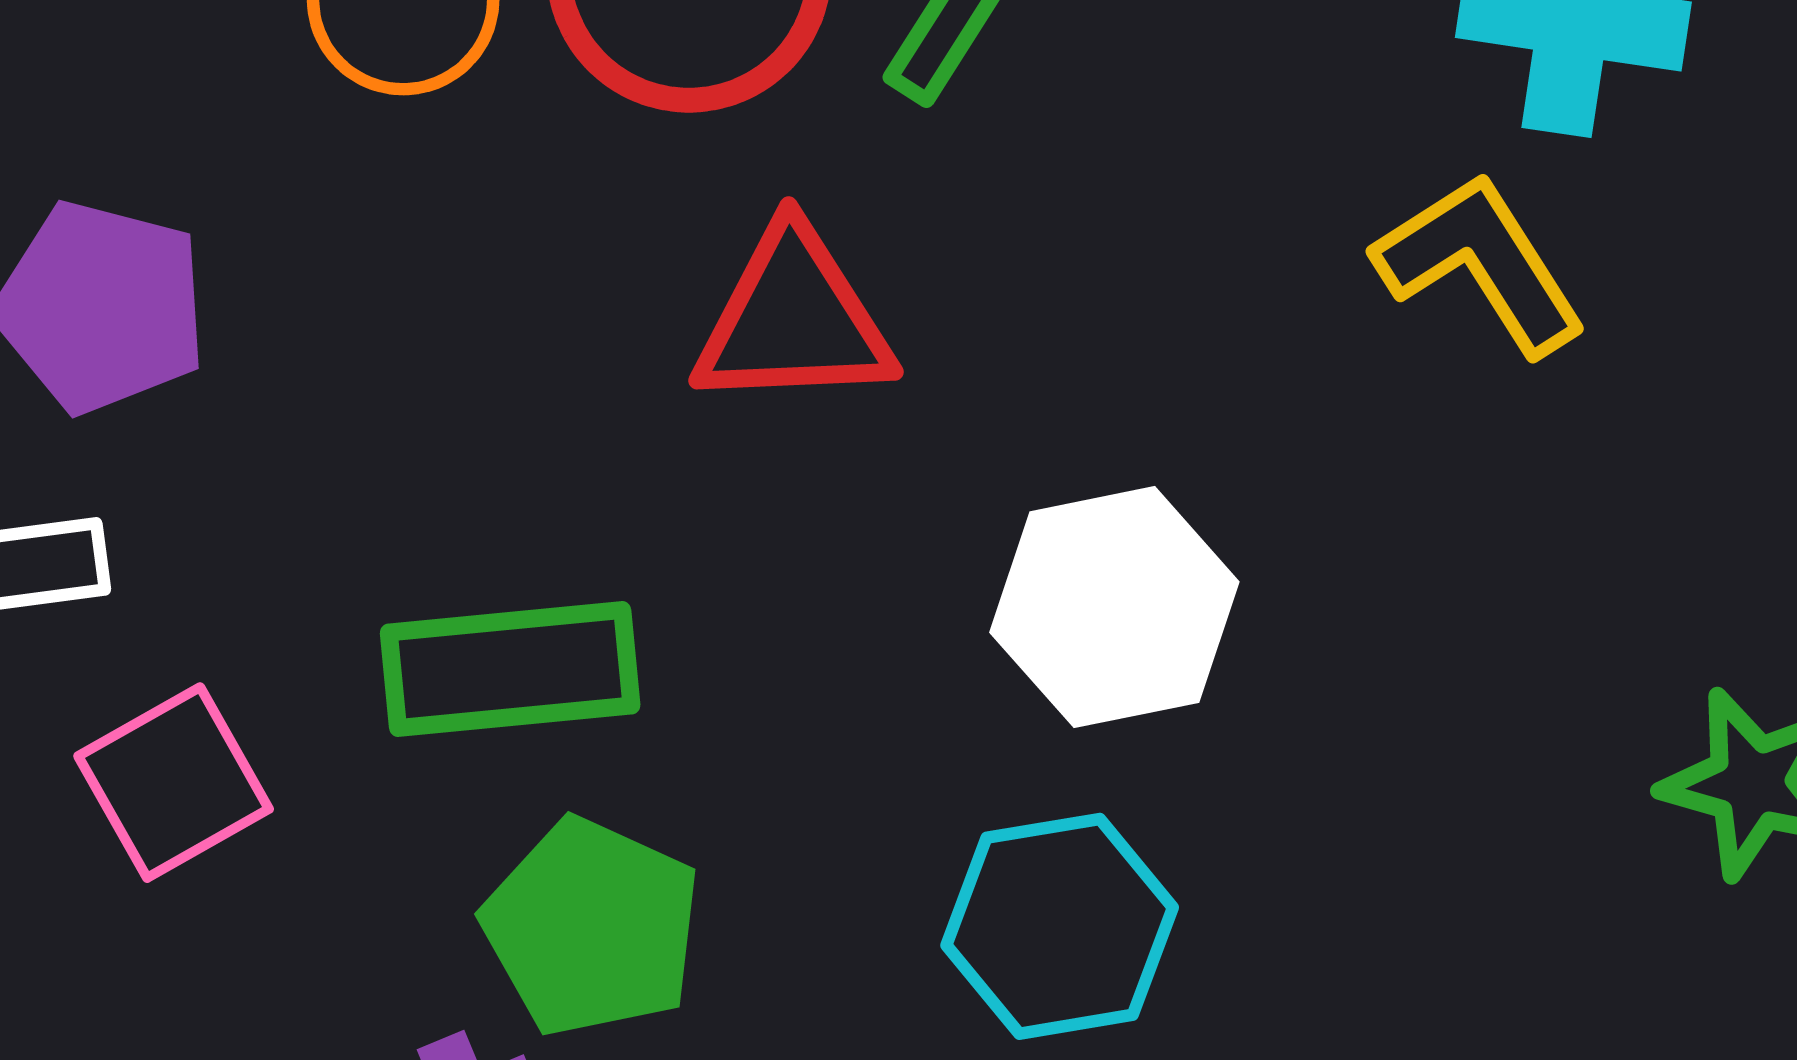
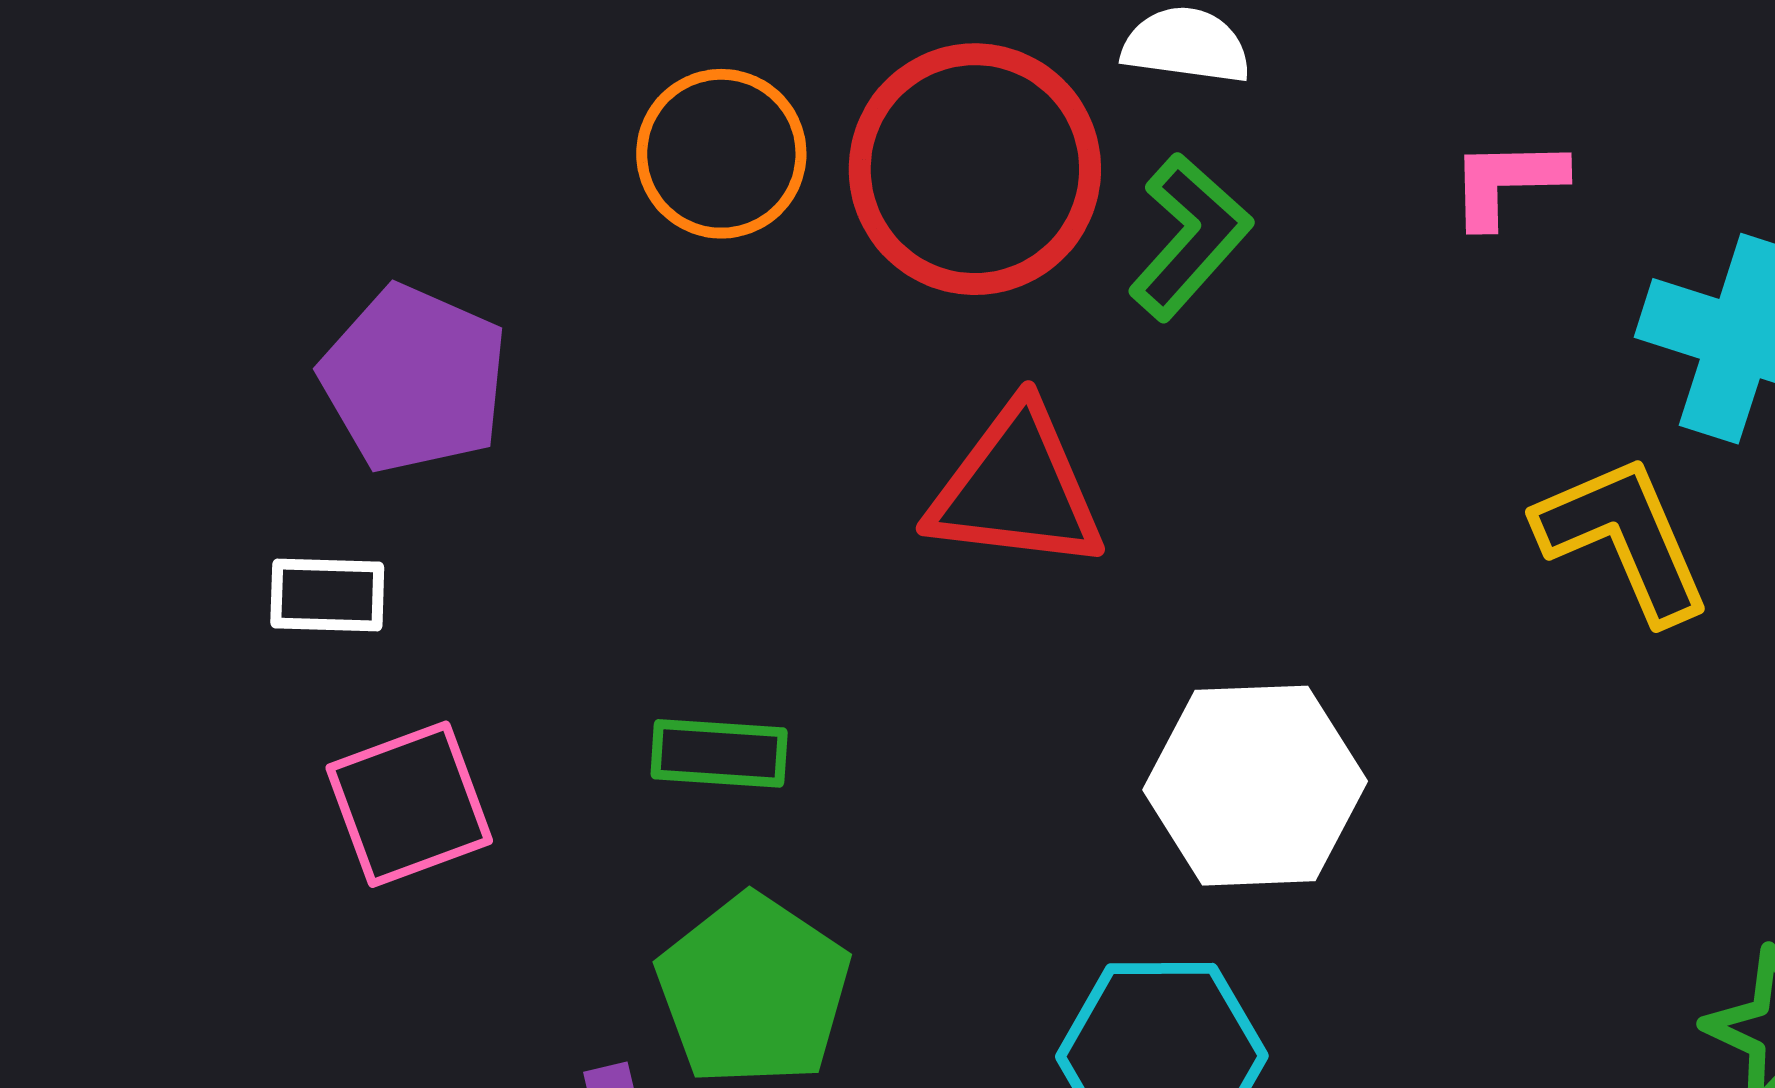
green rectangle: (510, 669) -> (719, 753), size x0.6

